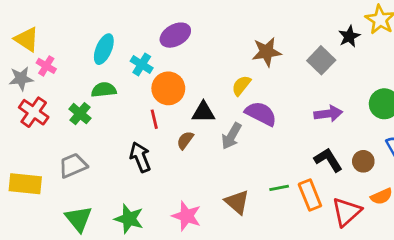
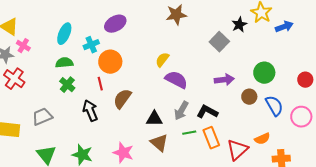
brown star: (266, 52) -> (176, 15), moved
cyan cross: (142, 65) -> (91, 45), turned 35
black triangle: (203, 112) -> (154, 119), moved
green cross: (80, 114) -> (67, 85), moved
gray arrow: (231, 136) -> (181, 111), moved
brown semicircle: (185, 140) -> (122, 99), size x1.5
black L-shape: (328, 160) -> (207, 112), moved, turned -30
brown circle: (363, 161) -> (249, 97), moved

